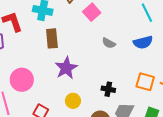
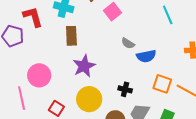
blue semicircle: (143, 42) -> (146, 56), moved
yellow circle: (73, 101) -> (89, 99), size x1.6

